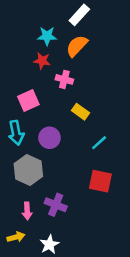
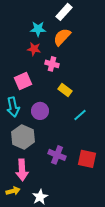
red square: (100, 181) -> (87, 159), moved
purple cross: (56, 205) -> (57, 155), moved
pink arrow: (27, 211) -> (22, 170), size x1.5

